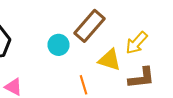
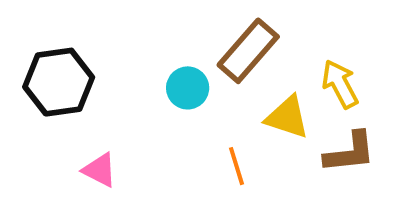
yellow arrow: (136, 43) -> (340, 84), turned 110

